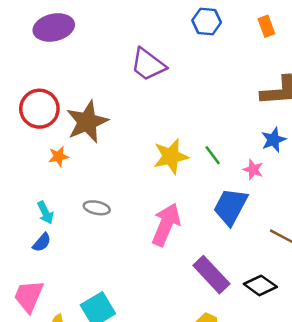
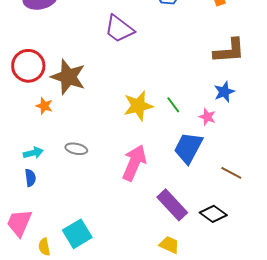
brown star: (87, 122) -> (68, 77), turned -30
orange star: (59, 156) -> (44, 106), turned 30
cyan arrow: (45, 213) -> (33, 153), turned -78
blue semicircle: (42, 242) -> (30, 178), turned -48

